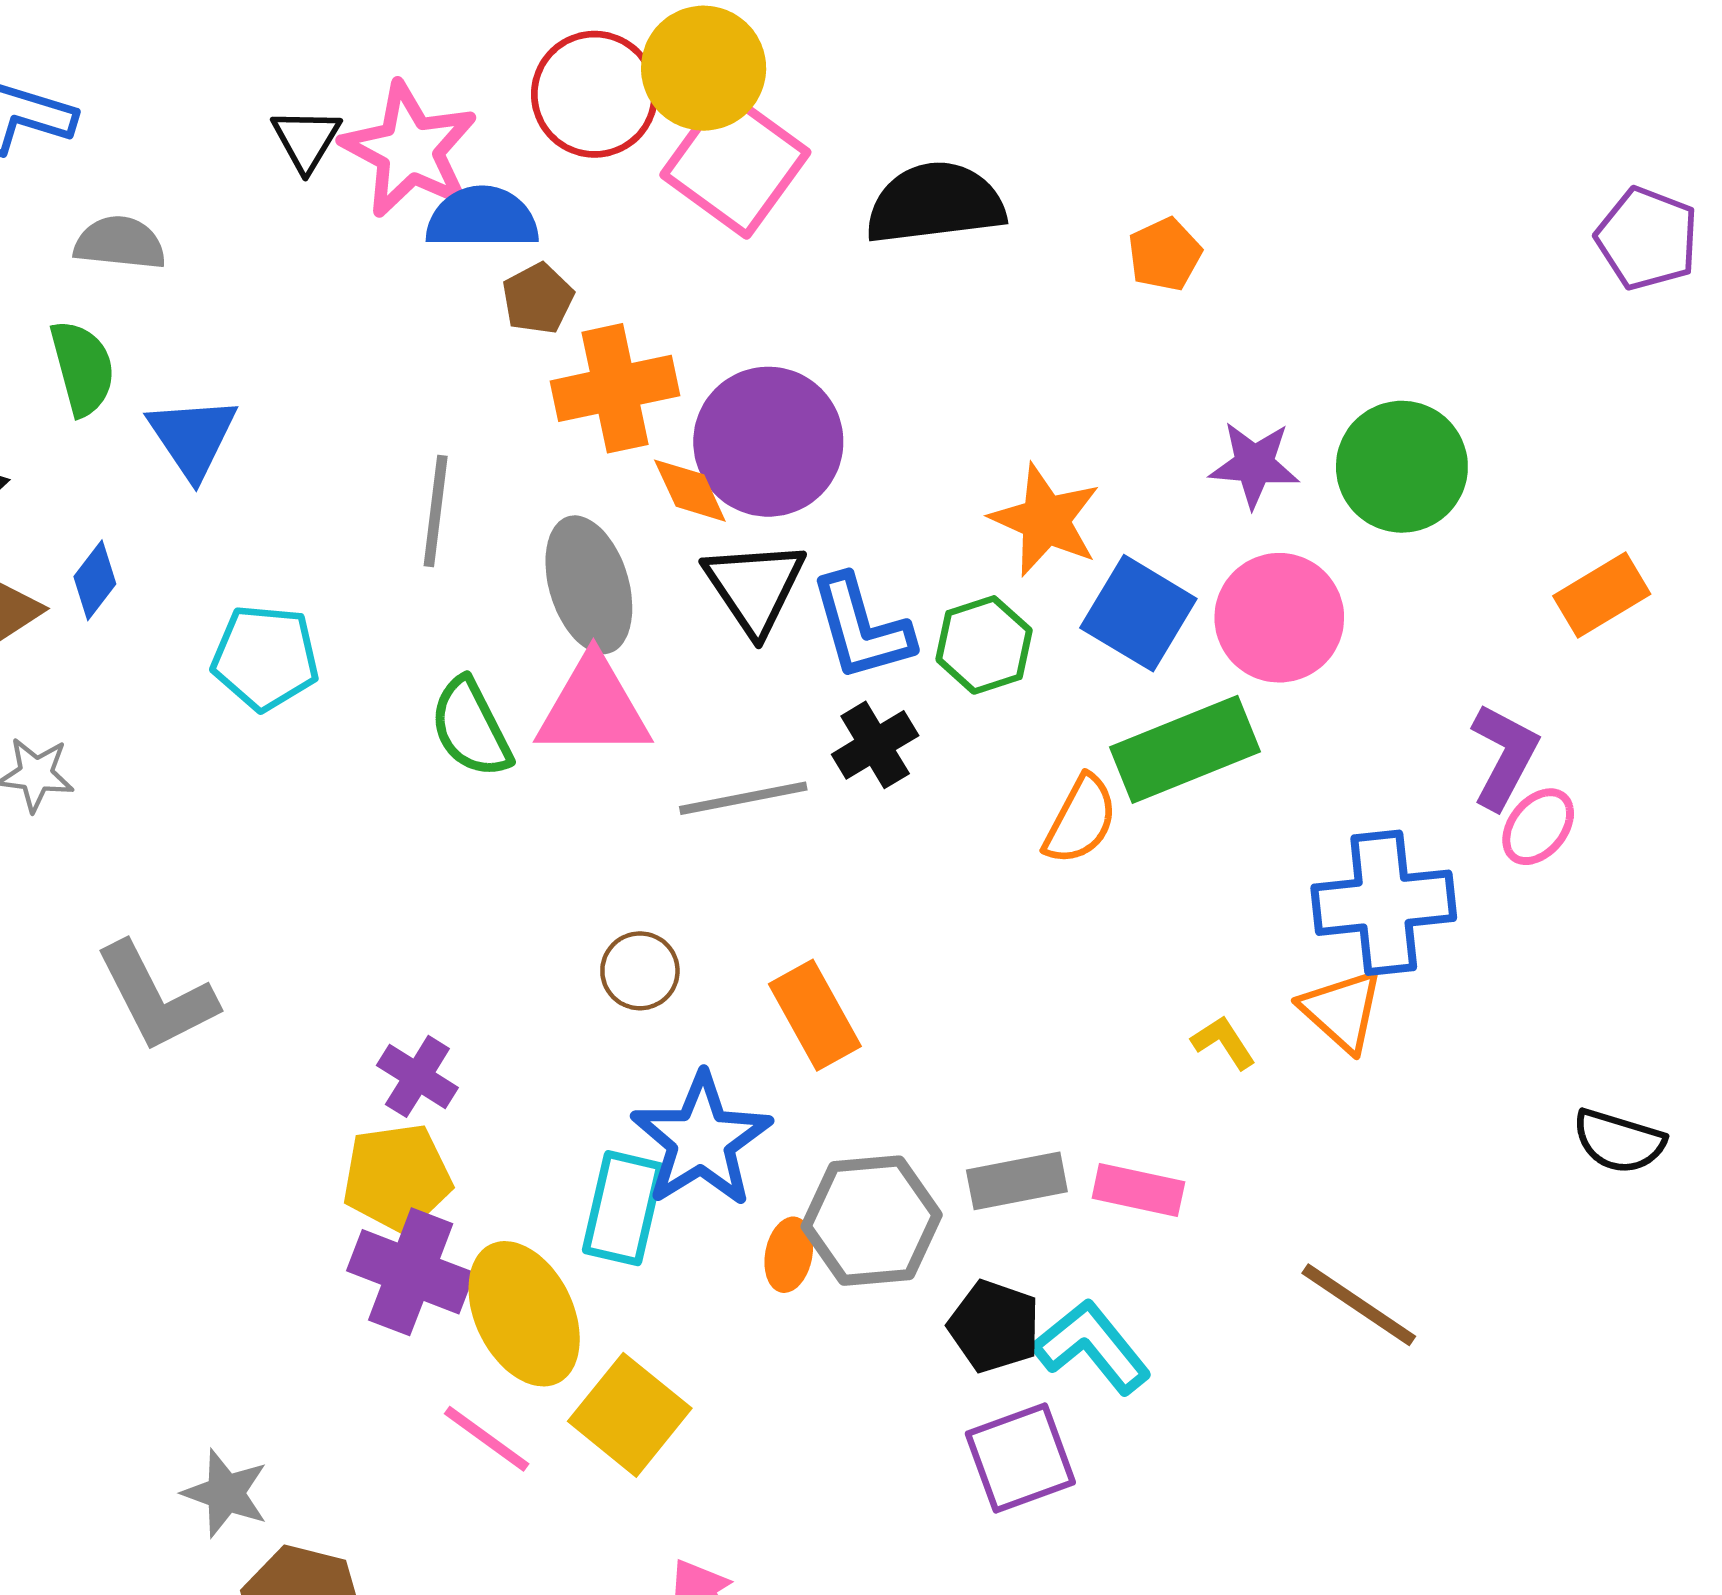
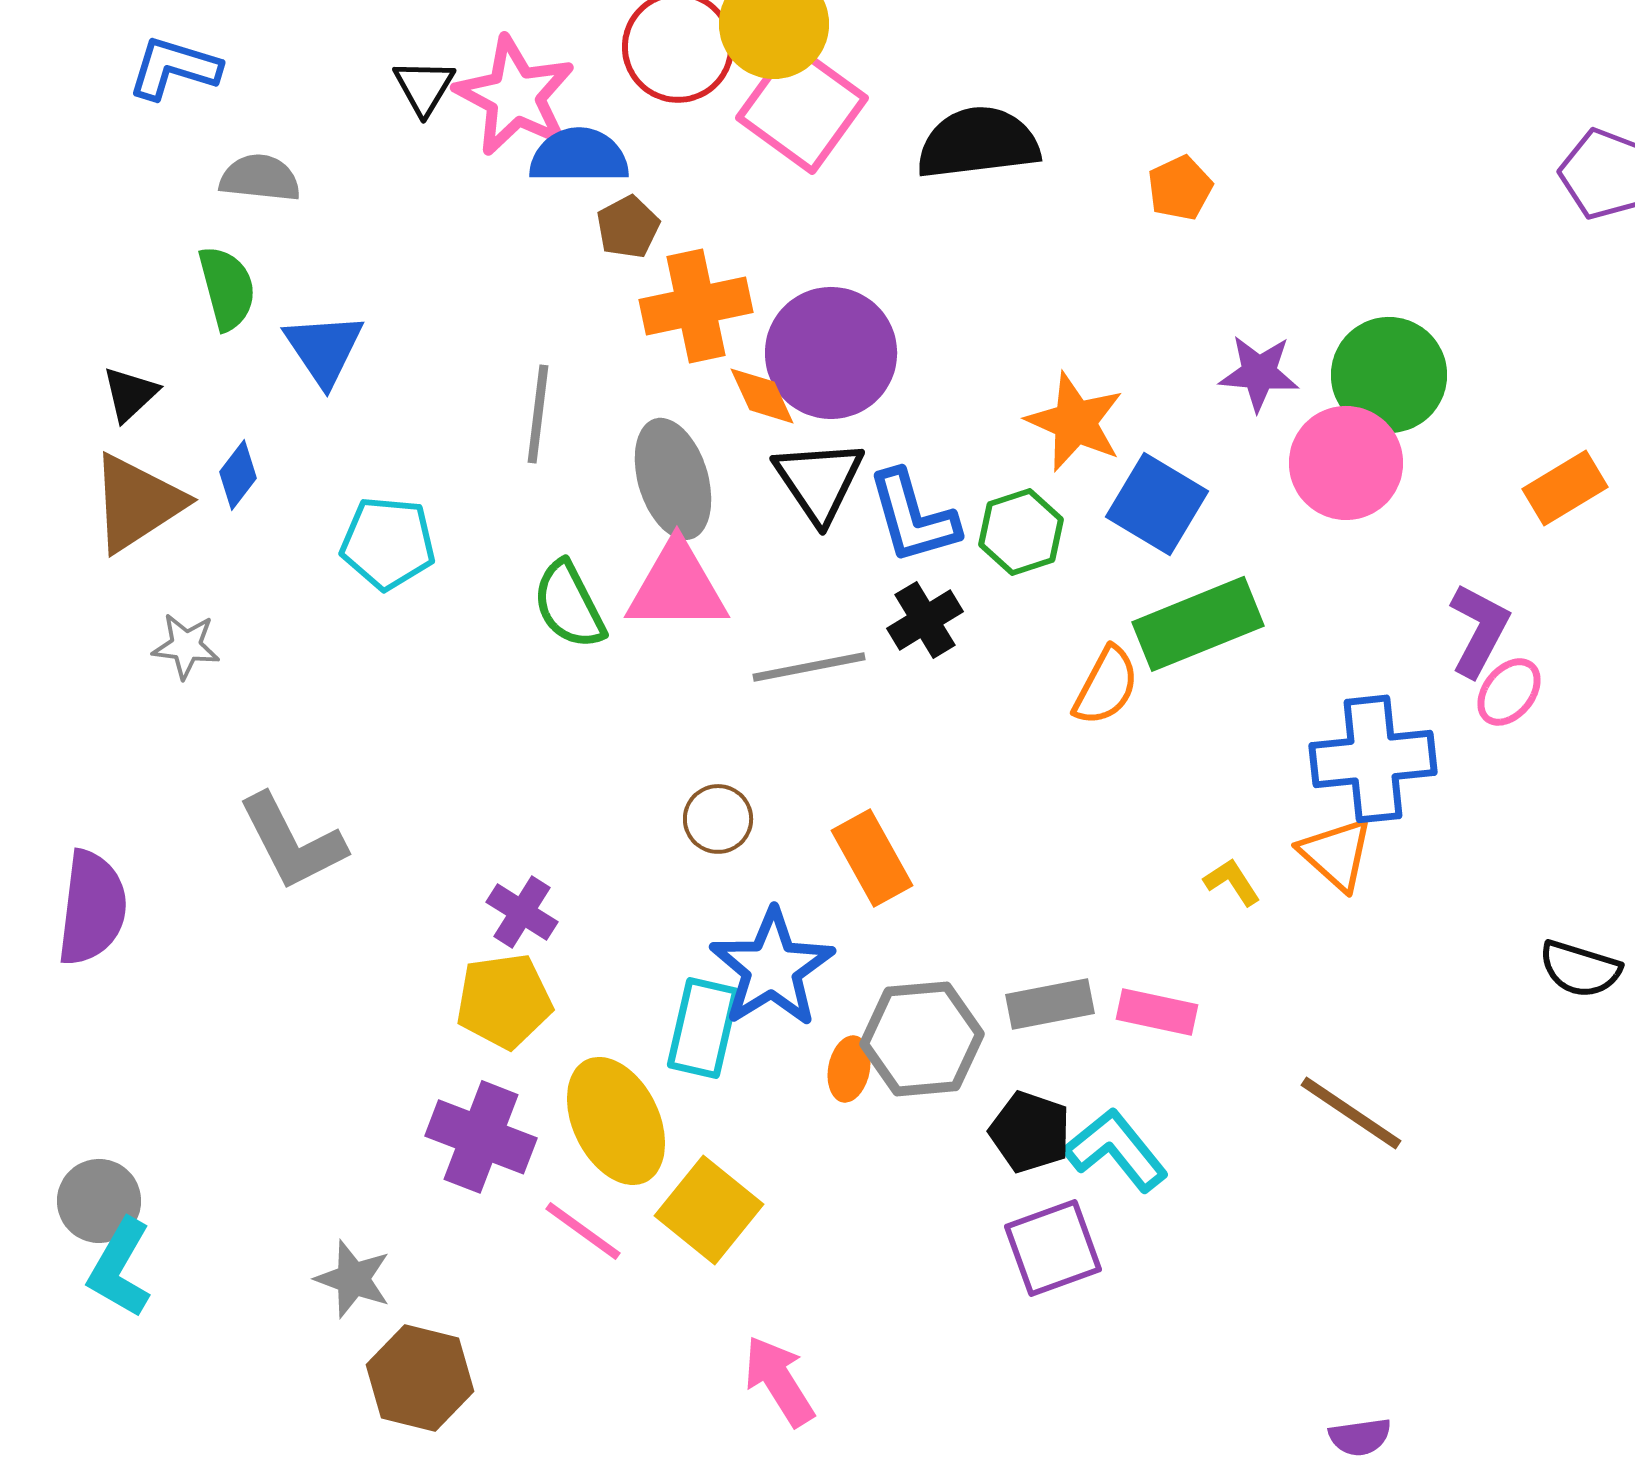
pink circle: (1279, 618) -> (1346, 463), moved
purple cross: (411, 1272) -> (481, 1137), moved

